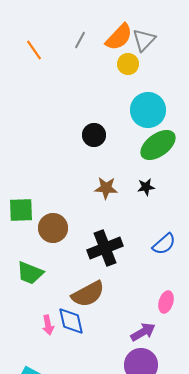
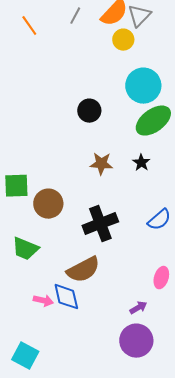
black star: (146, 187) -> (141, 163), turned -30
pink arrow: (48, 325) -> (43, 301), turned -66
purple arrow: (143, 332) -> (138, 308), size x0.7

